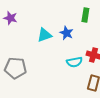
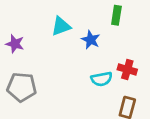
purple star: (10, 18) -> (15, 44), moved
cyan triangle: (44, 35) -> (61, 26), moved

